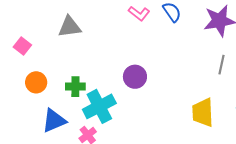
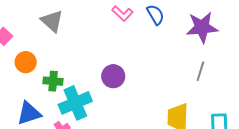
gray triangle: (70, 27) -> (52, 21), turned 45
orange circle: (36, 82) -> (26, 62), moved

